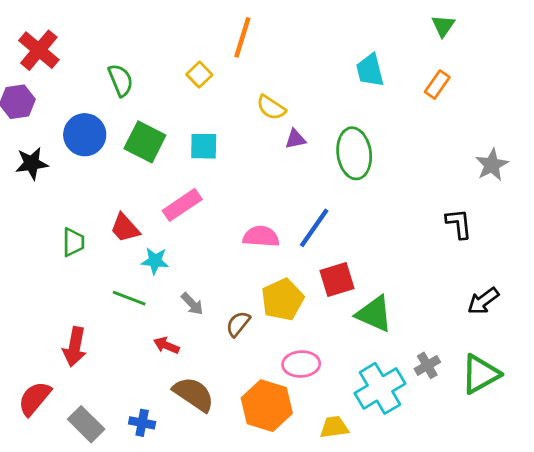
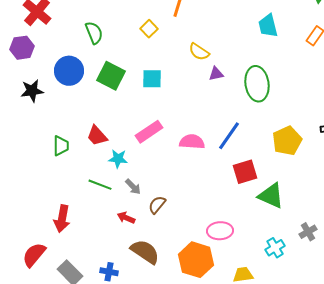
pink rectangle: (182, 205) -> (149, 132), moved
yellow pentagon: (283, 300) -> (287, 141), moved
gray arrow: (192, 304) -> (133, 187), moved
brown semicircle: (238, 324) -> (157, 205), moved
cyan cross: (380, 388) -> (275, 248), size x0.6

